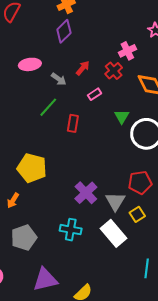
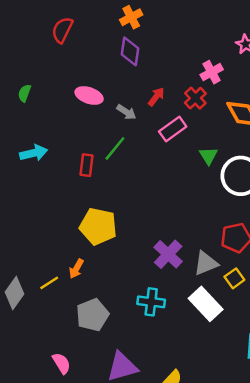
purple diamond: (64, 31) -> (130, 51), turned -35
pink ellipse: (30, 64) -> (89, 96), turned 30
pink rectangle: (95, 94) -> (173, 129), size x1.5
red rectangle: (73, 123) -> (86, 165), moved
gray triangle: (115, 201) -> (206, 263), turned 40

